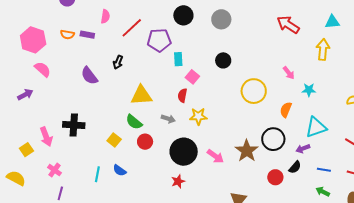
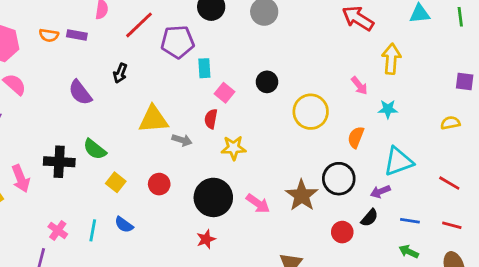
yellow arrow: (323, 49) -> (391, 59), moved
black circle: (223, 60) -> (267, 82), moved
gray arrow: (168, 119) -> (182, 140), moved
green semicircle: (134, 122) -> (95, 149), moved
pink cross: (54, 170) -> (58, 230), moved

